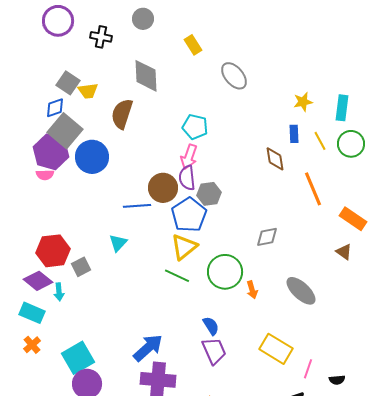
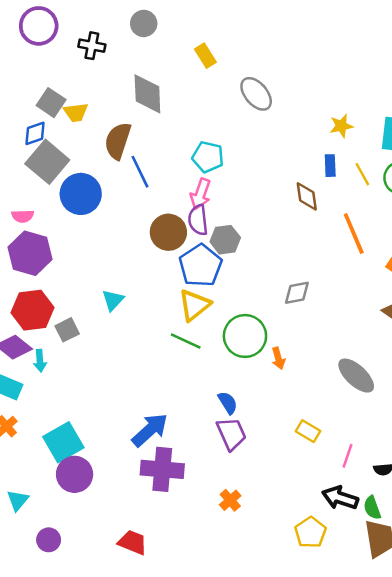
purple hexagon: (51, 152) -> (30, 253), moved
blue line: (137, 206) -> (140, 172), moved, turned 68
gray ellipse: (301, 291) -> (356, 376), moved
yellow rectangle: (276, 349) -> (308, 431), size x0.6

